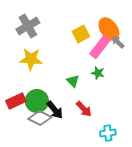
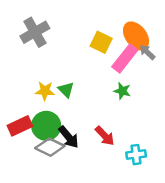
yellow square: (81, 34) -> (101, 42), turned -36
yellow star: (31, 59) -> (45, 91), moved, size x0.7
green triangle: (73, 81) -> (66, 90), moved
cyan cross: (108, 133) -> (136, 155), moved

